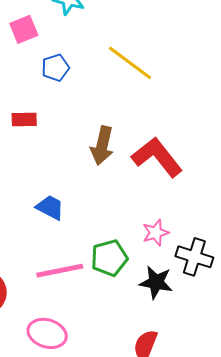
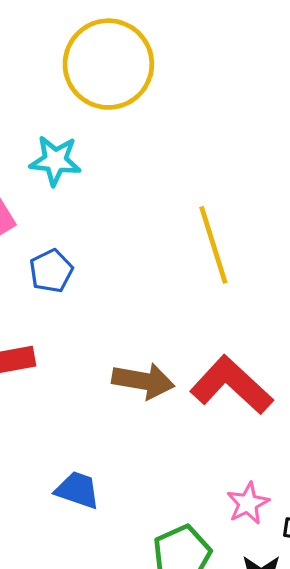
yellow line: (130, 63) -> (213, 245), moved, turned 45
brown arrow: (102, 146) -> (143, 381), turned -84

